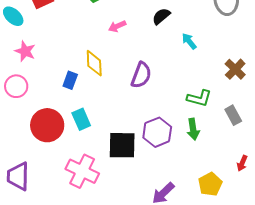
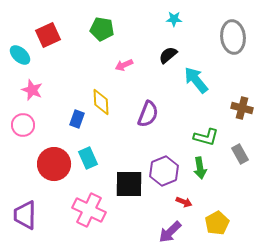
cyan arrow: (189, 41) -> (196, 80), size x1.6
brown cross: (235, 69) -> (242, 108), turned -30
red arrow: (242, 163) -> (184, 202), moved, turned -91

